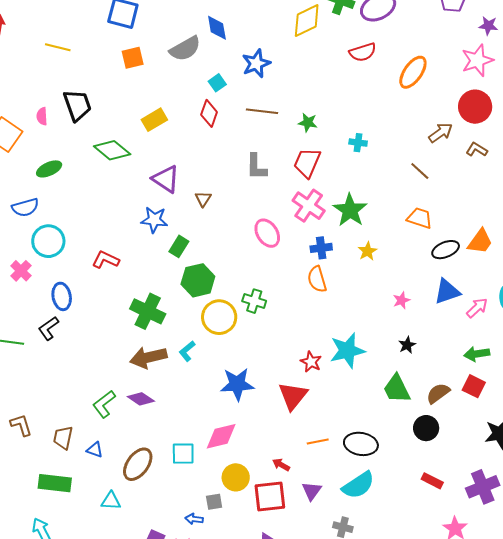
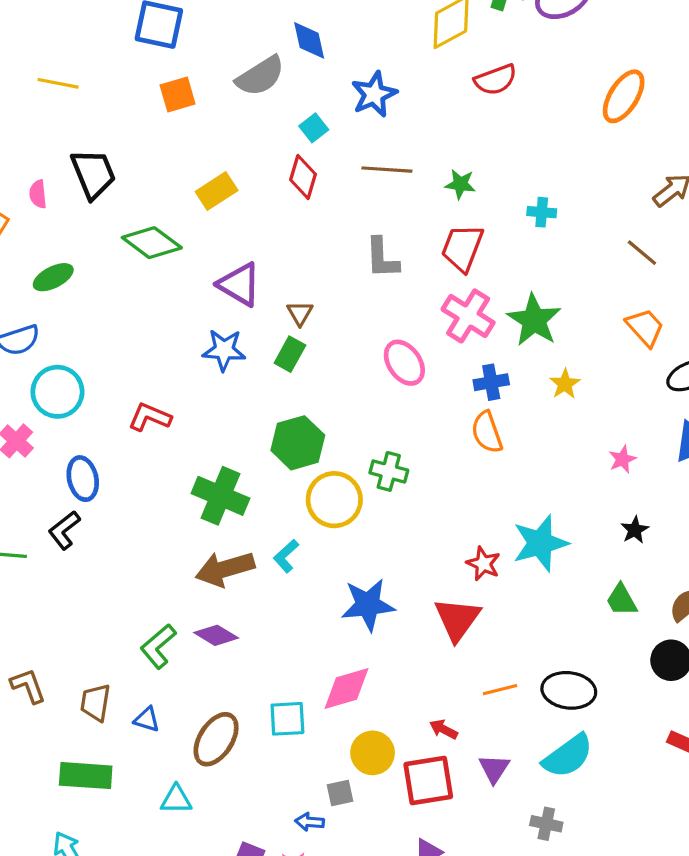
red semicircle: (363, 52) -> (496, 80), moved
orange trapezoid: (420, 218) -> (645, 327), turned 32
green rectangle: (179, 246) -> (290, 354), moved
green trapezoid: (397, 389) -> (621, 600), size x0.7

